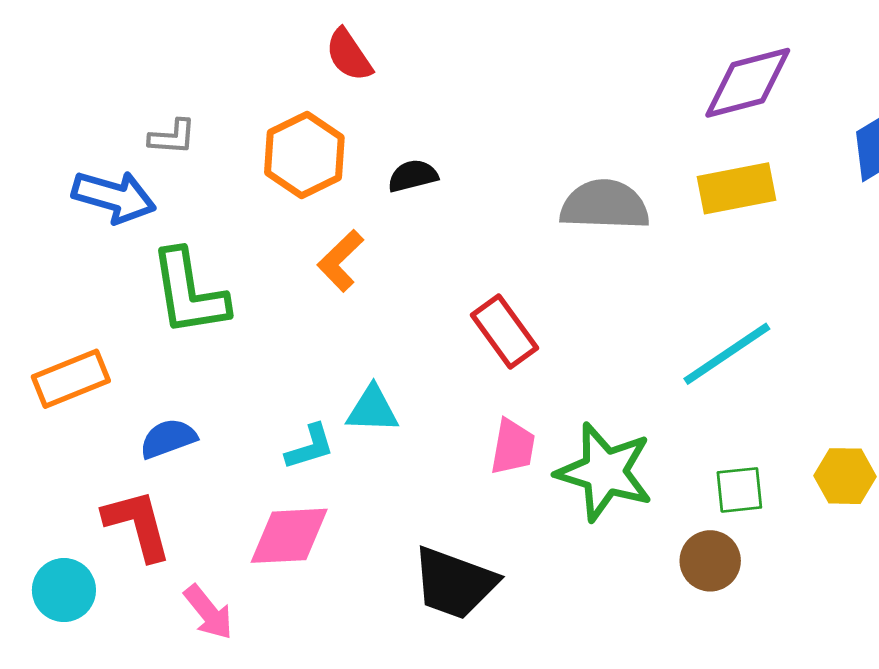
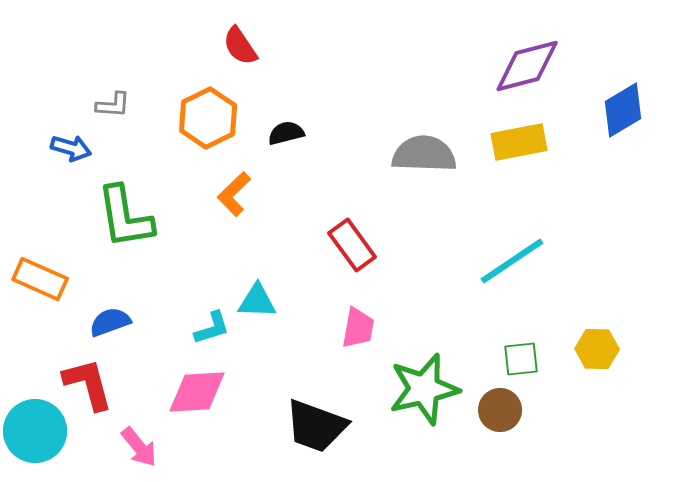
blue arrow: (114, 197) -> (71, 148), size x0.7
orange rectangle: (71, 379) -> (40, 279), turned 46
green star: (605, 472) -> (424, 389), moved, turned -30
cyan circle: (64, 590) -> (35, 431), size x1.4

